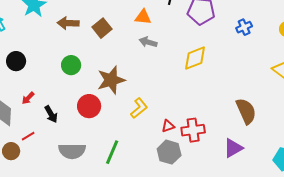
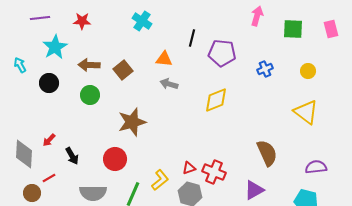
black circle: (16, 61) -> (49, 83), moved
green circle: (71, 65) -> (90, 95), moved
red circle: (89, 106) -> (115, 159), moved
yellow L-shape: (139, 108) -> (160, 180), moved
red cross: (193, 130) -> (214, 172), turned 30

